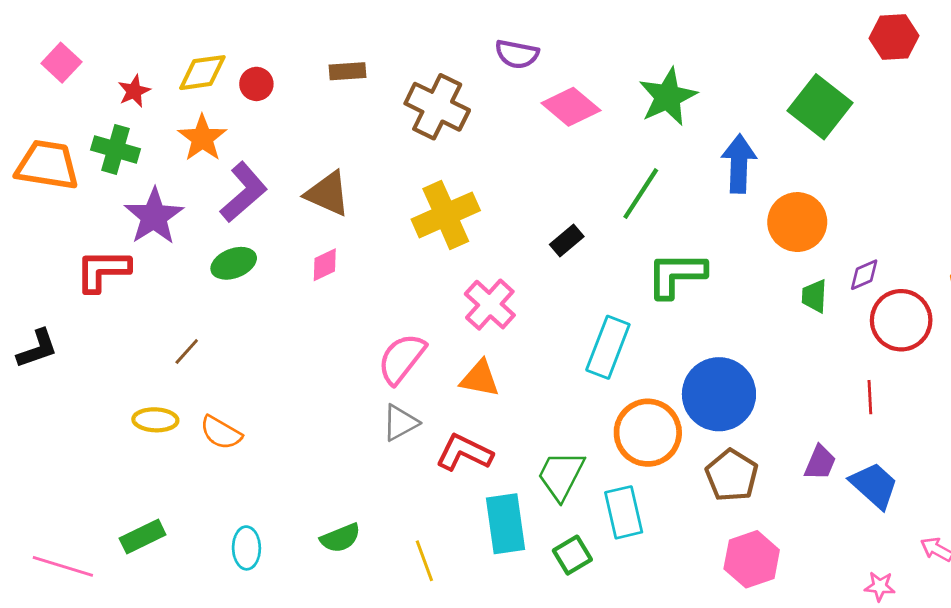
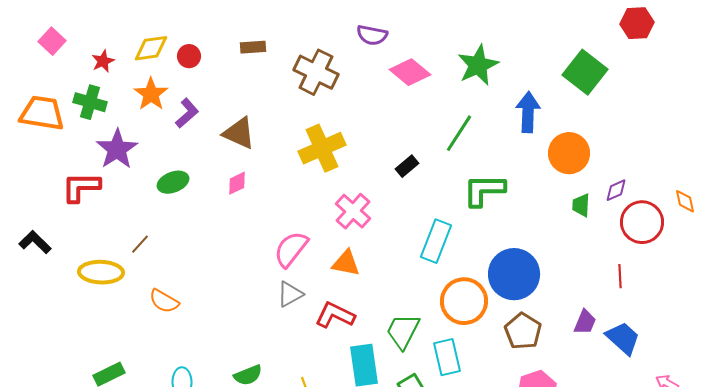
purple L-shape: (244, 192) -> (187, 113), moved, size x0.7
black L-shape: (37, 349) -> (35, 242), turned -116
yellow ellipse: (155, 420) -> (101, 272), moved, size x1.4

